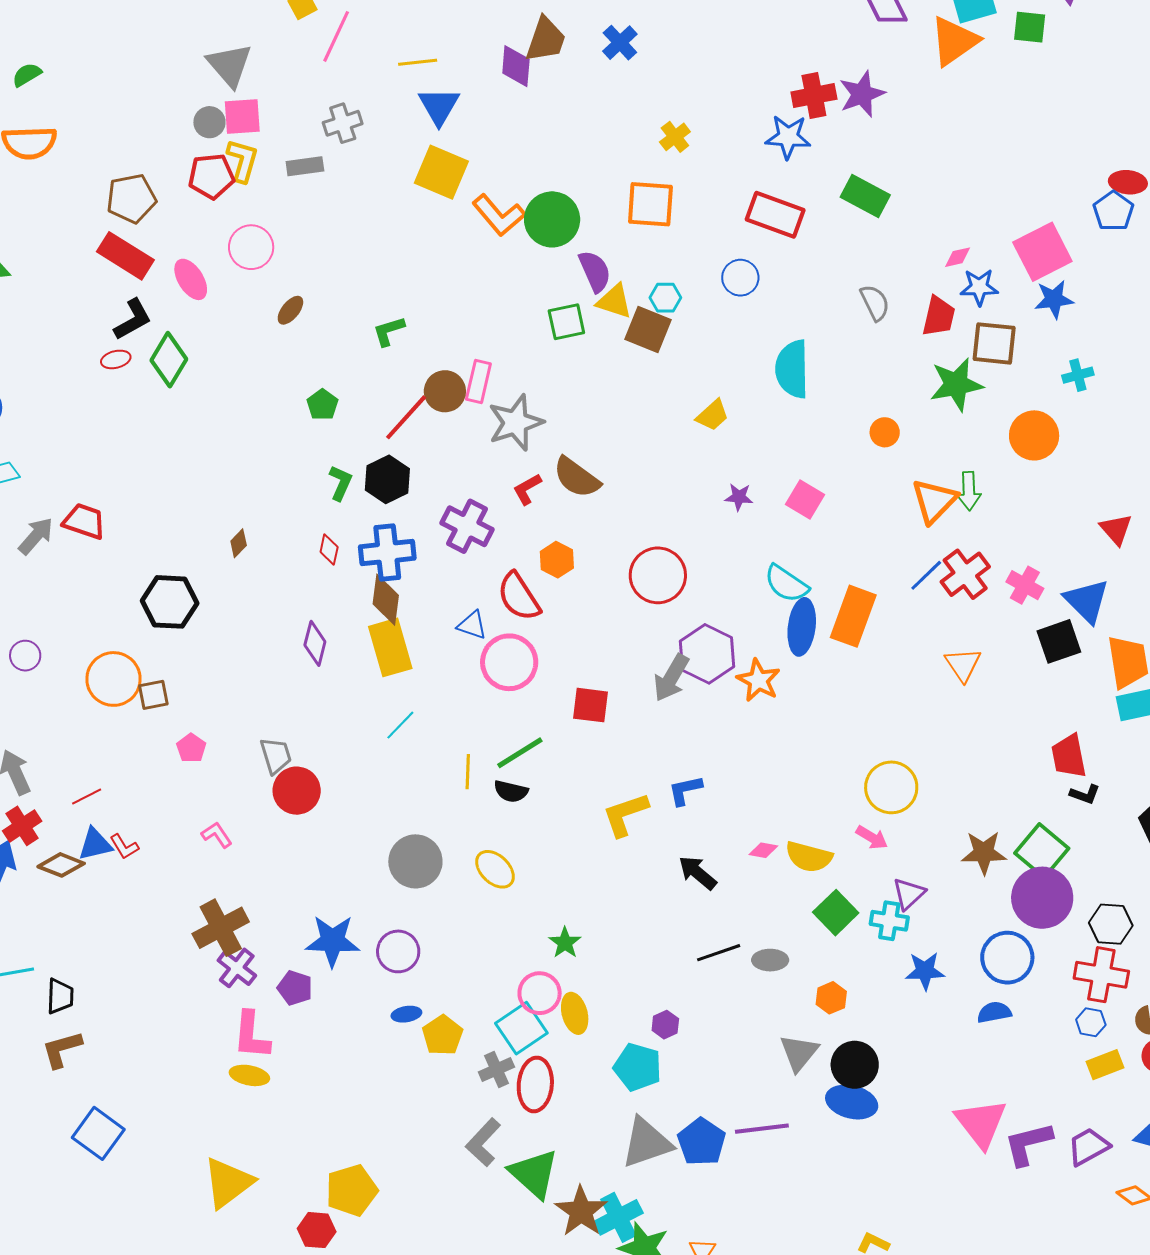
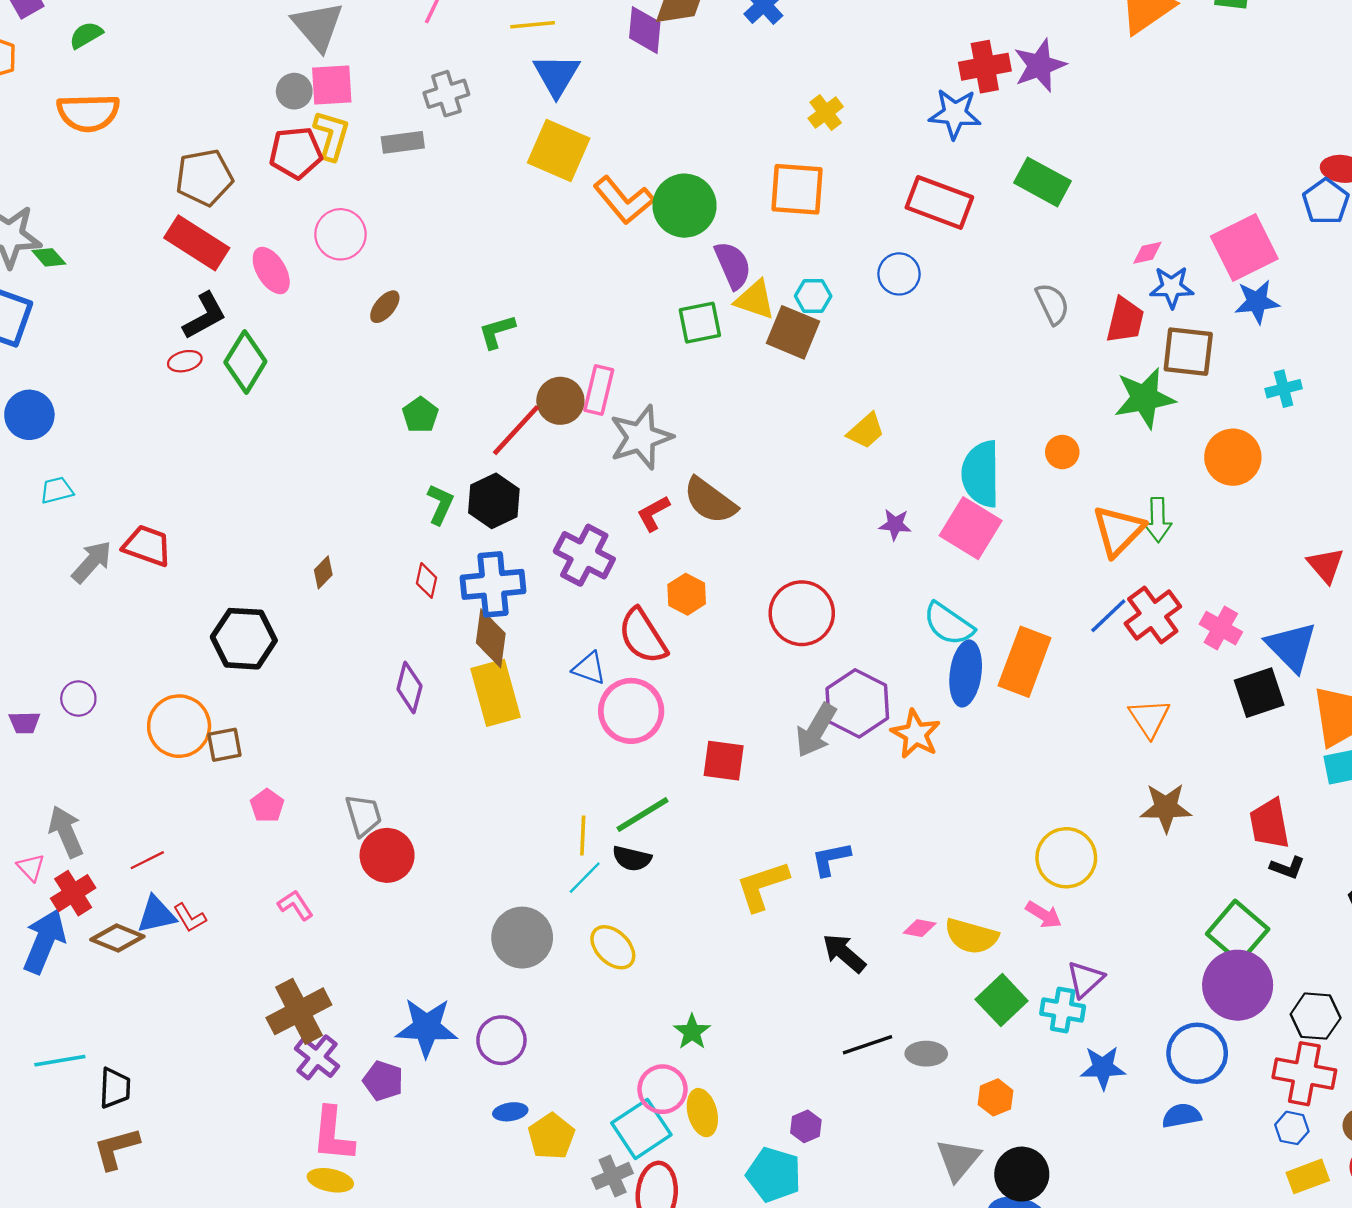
cyan semicircle: (792, 369) -> (981, 474), moved
pink square: (805, 500) -> (971, 528), size x1.4
cyan line: (400, 725) -> (585, 878), moved
brown star: (984, 853) -> (1166, 808), moved

